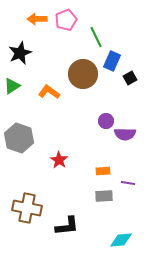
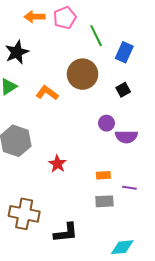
blue rectangle: (112, 61) -> (124, 52), moved
black square: (130, 78) -> (123, 90), moved

